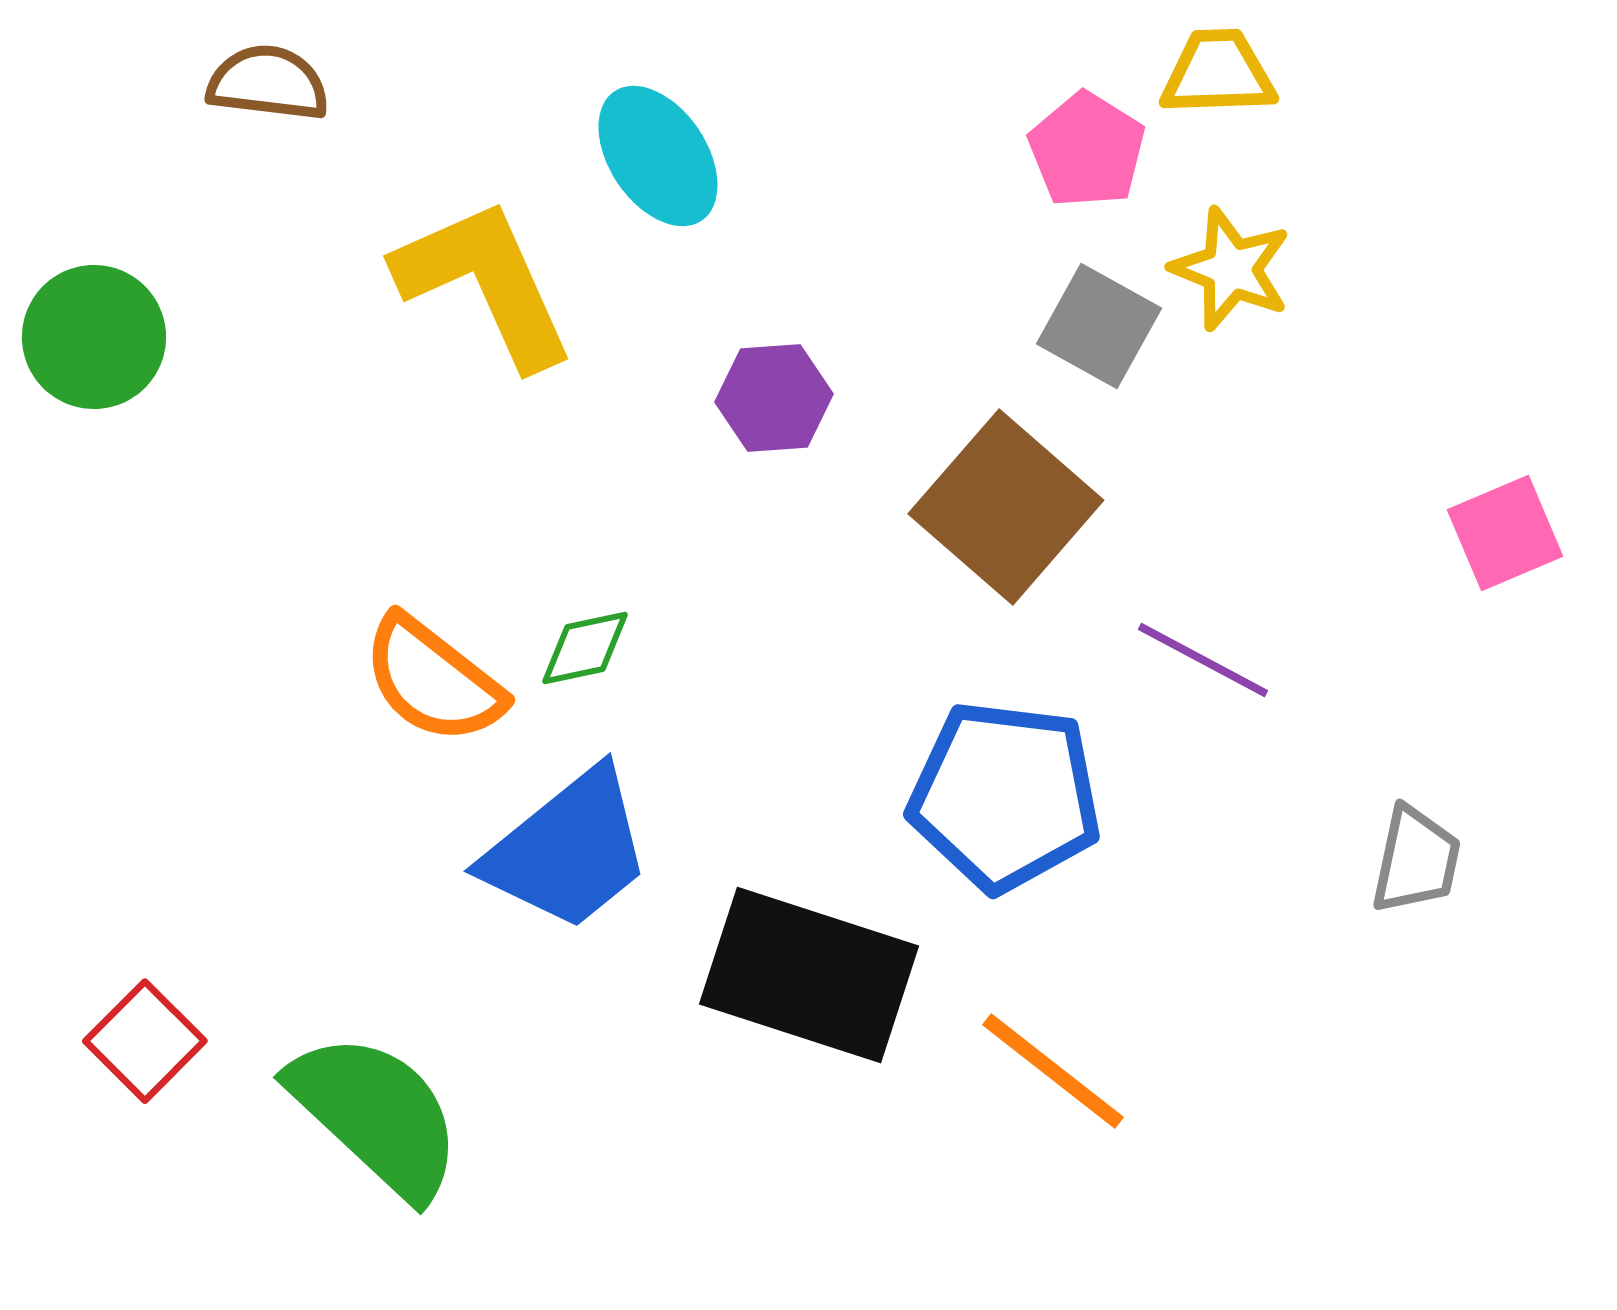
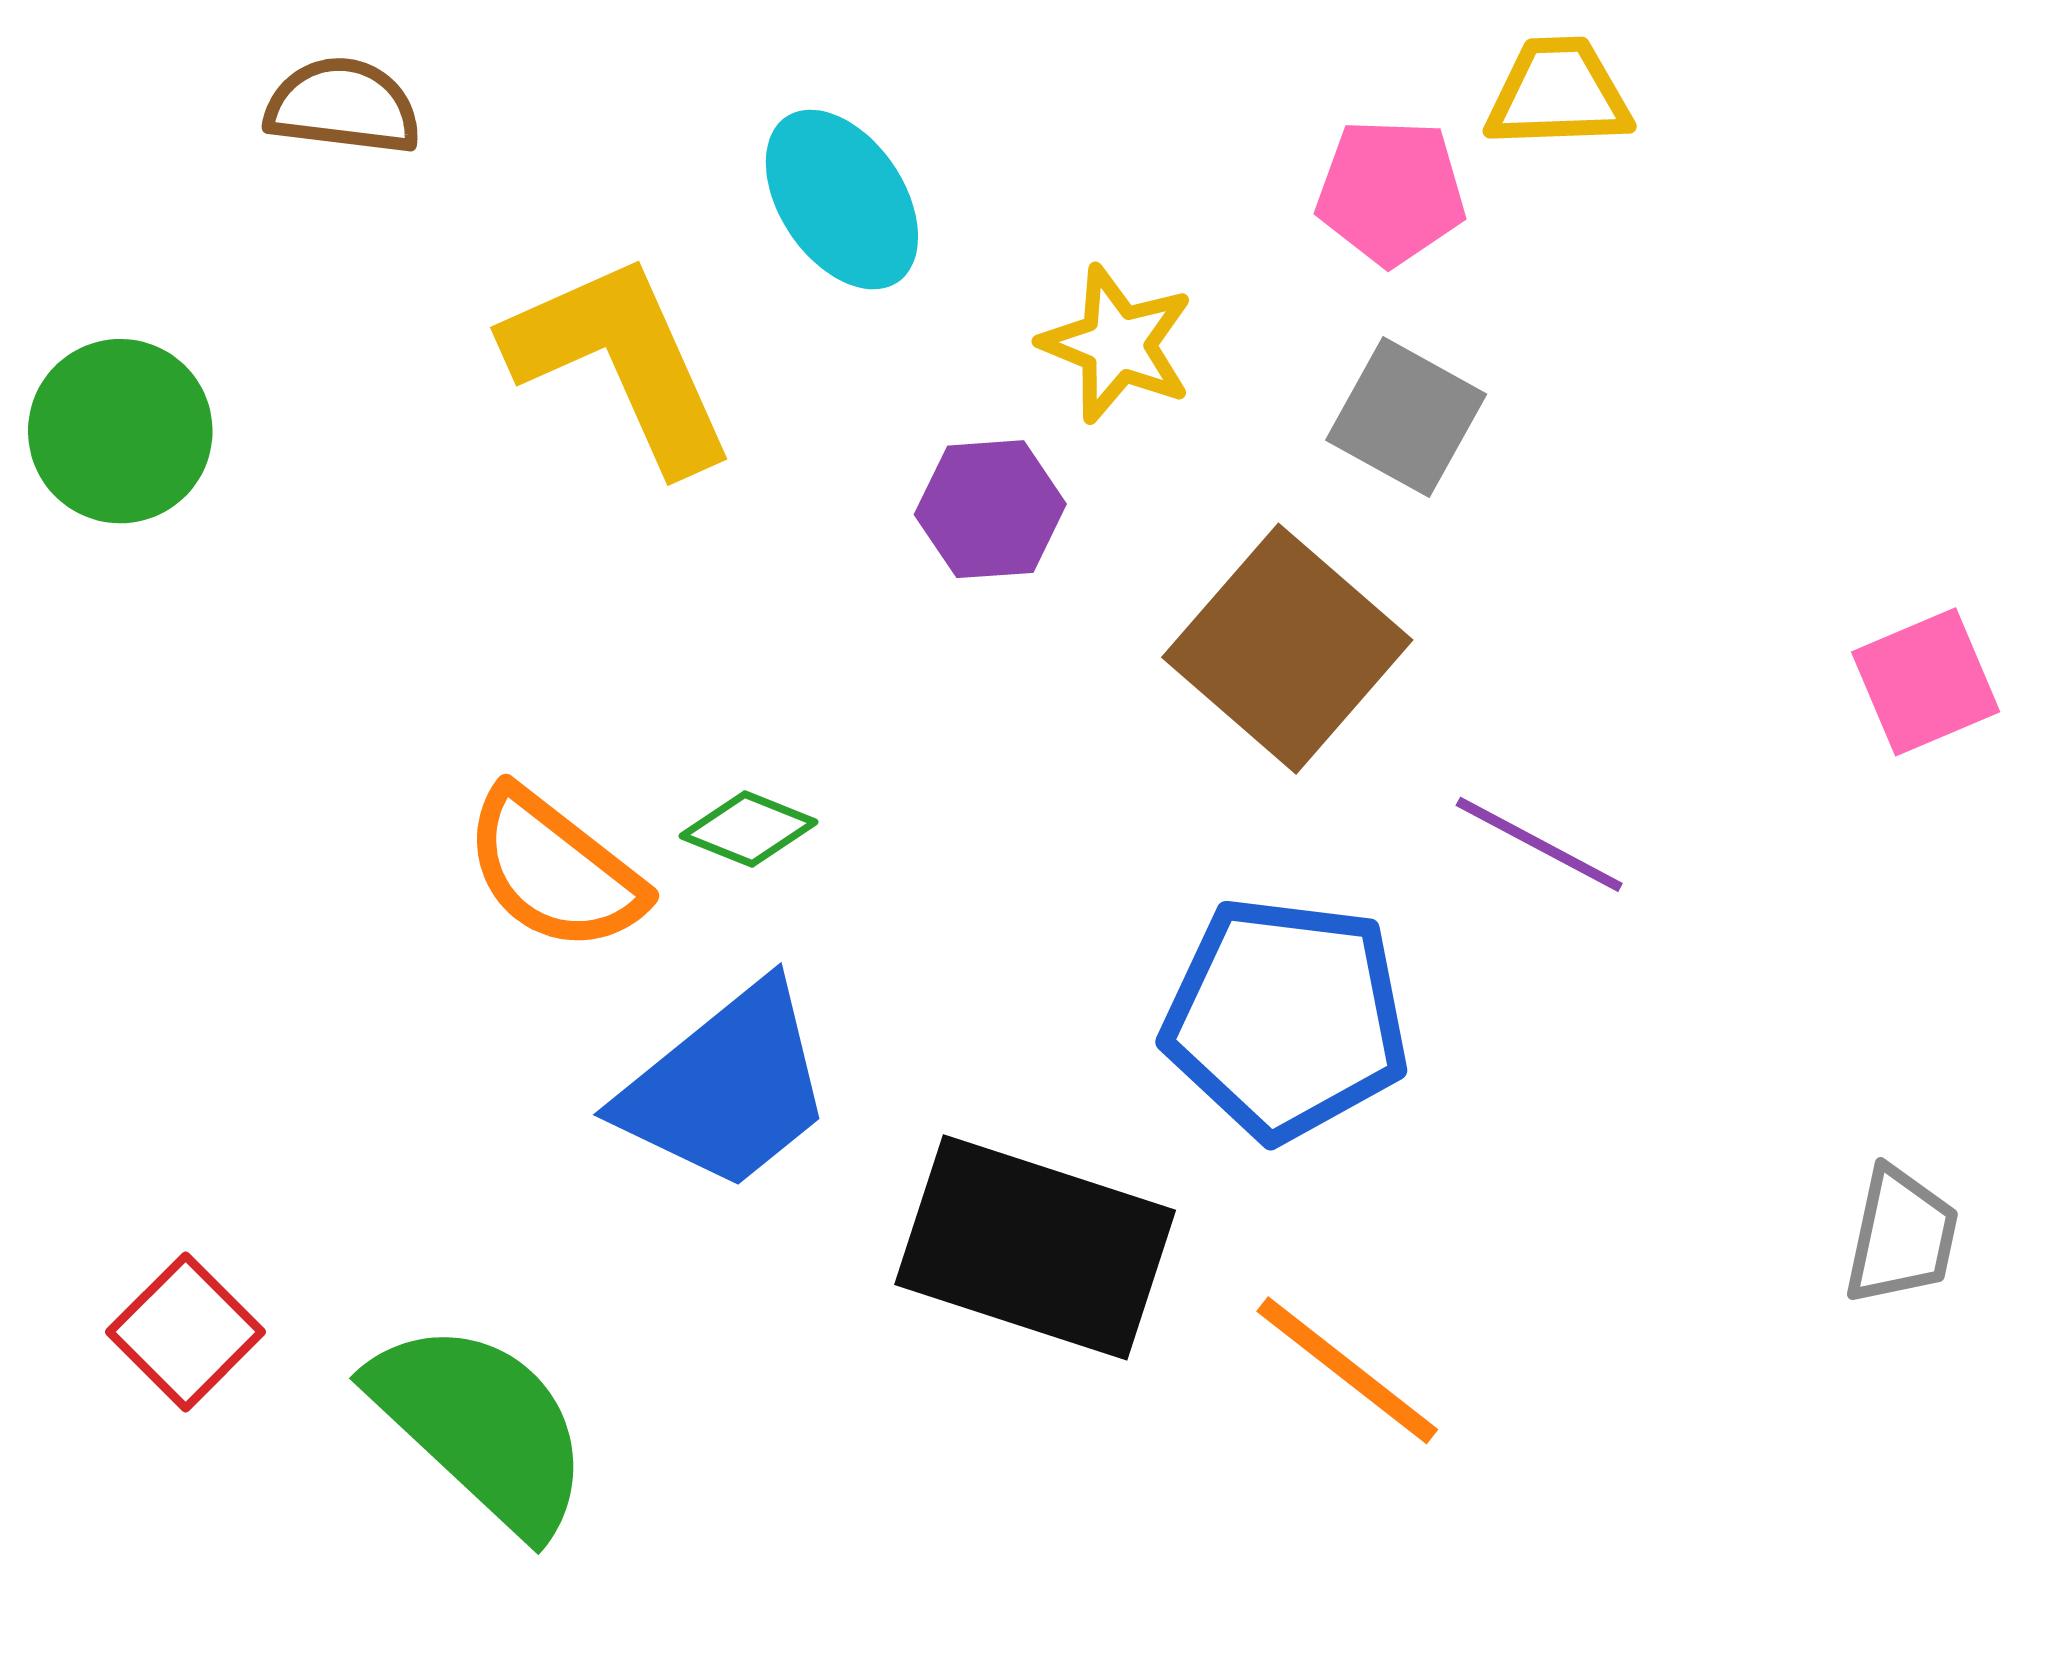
pink pentagon: (1087, 150) -> (1391, 192), turned -30
yellow star: (1231, 269) -> (1117, 344), moved
green diamond: (585, 648) -> (749, 829), turned 34
gray trapezoid: (1416, 860) -> (1901, 1236), moved

